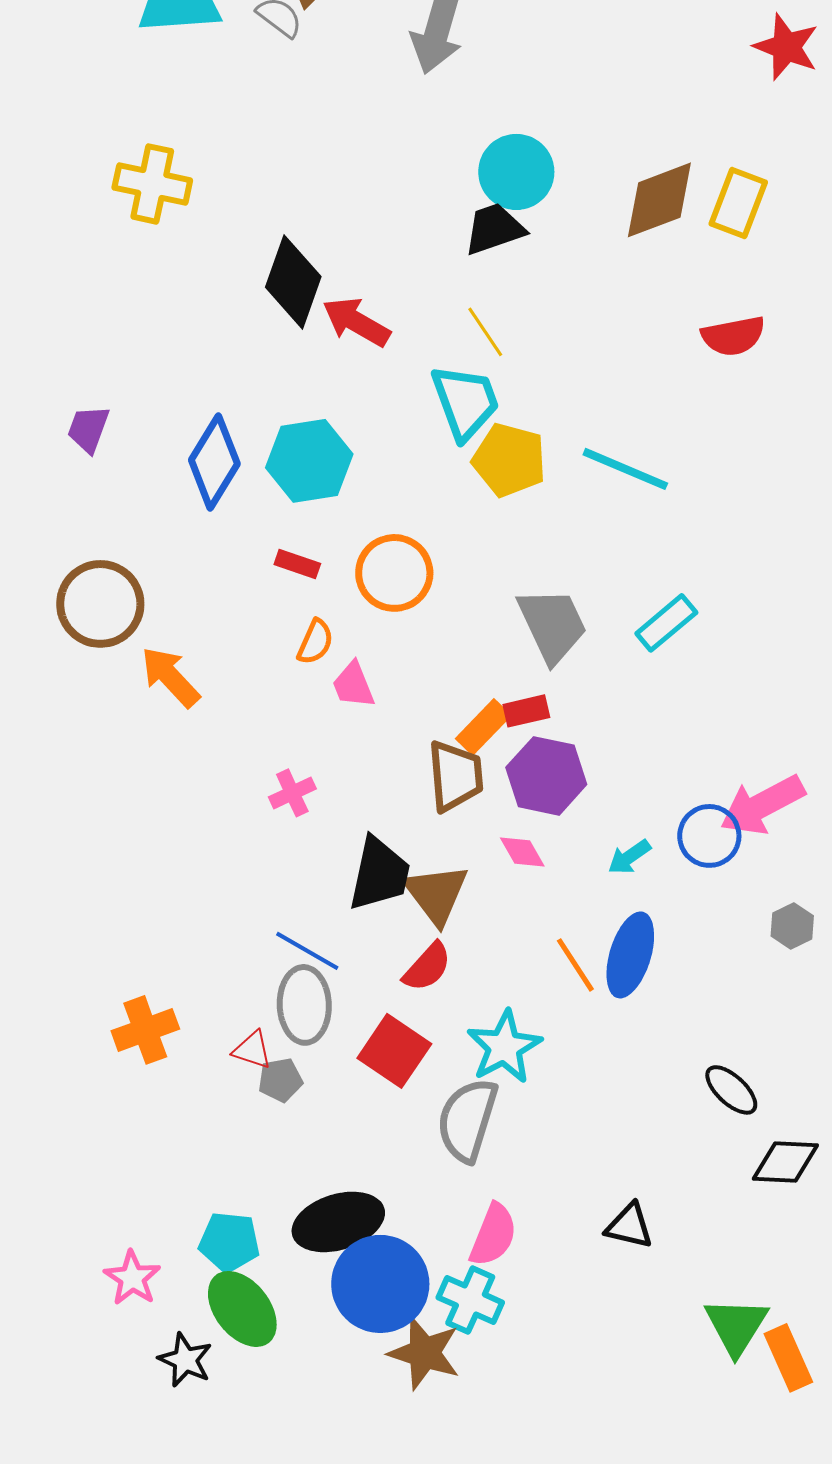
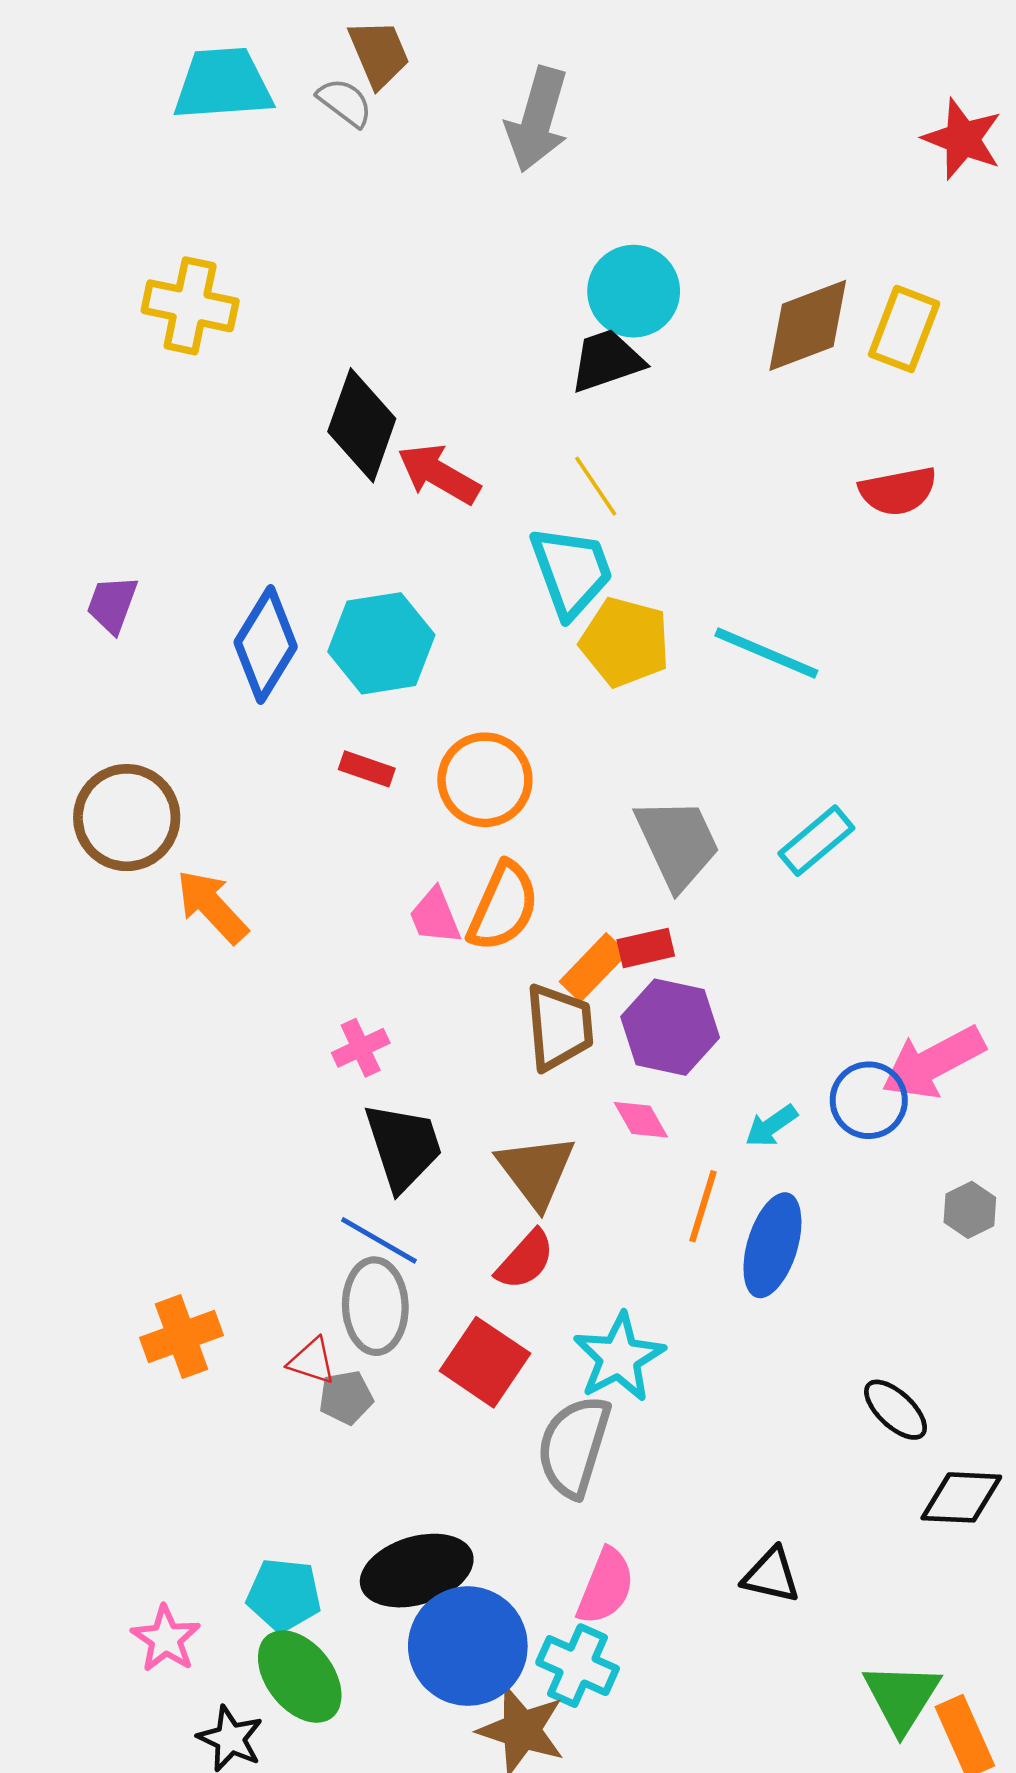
orange semicircle: (315, 642) -> (503, 906), moved, size x1.6
black trapezoid: (379, 874) -> (403, 1147), moved, turned -30
orange line: (575, 965) -> (703, 1206), moved, turned 50

